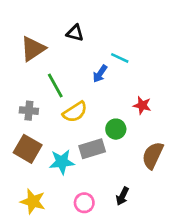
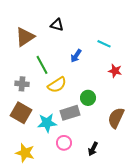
cyan line: (120, 58) -> (104, 44), moved
red star: (142, 105) -> (115, 71), moved
pink circle: (84, 203) -> (64, 143), moved

